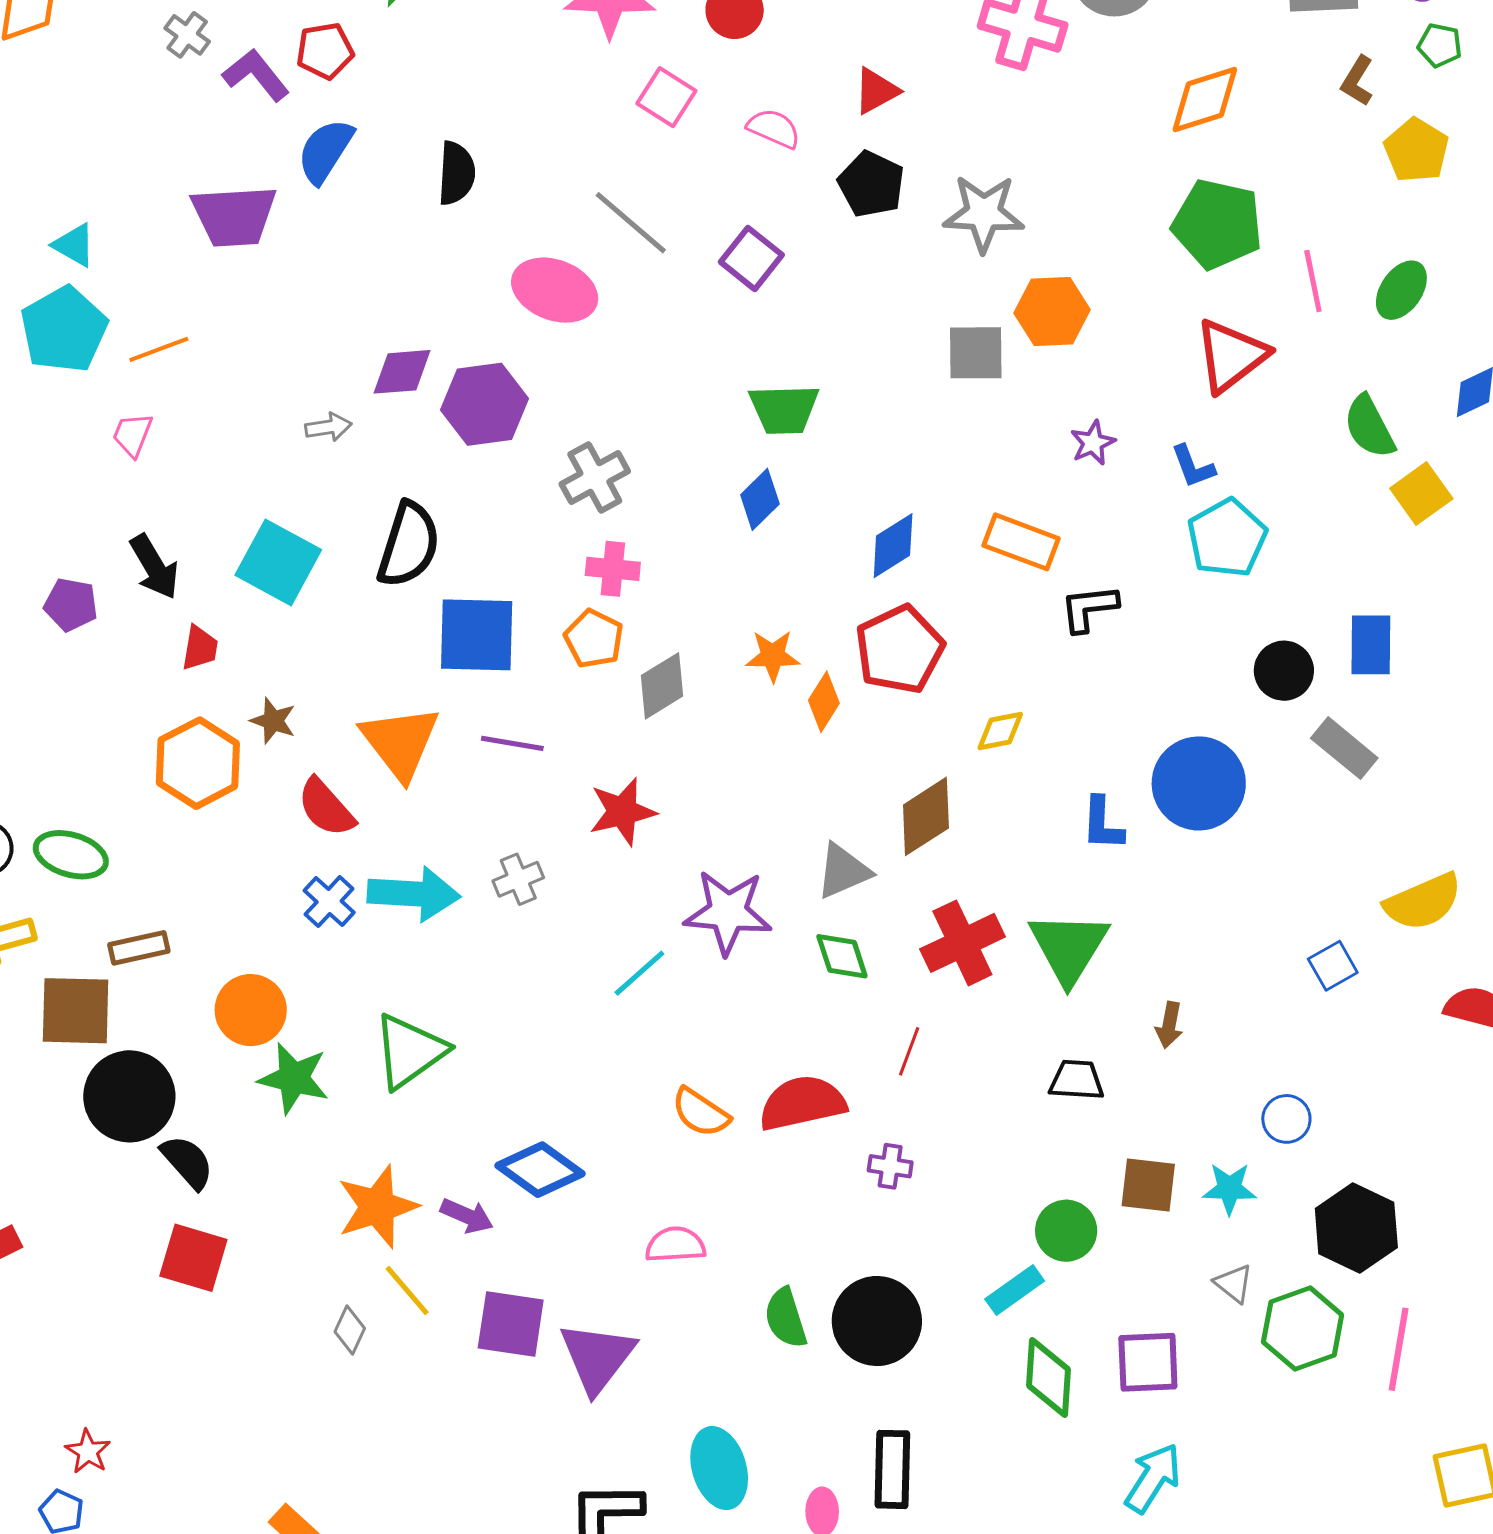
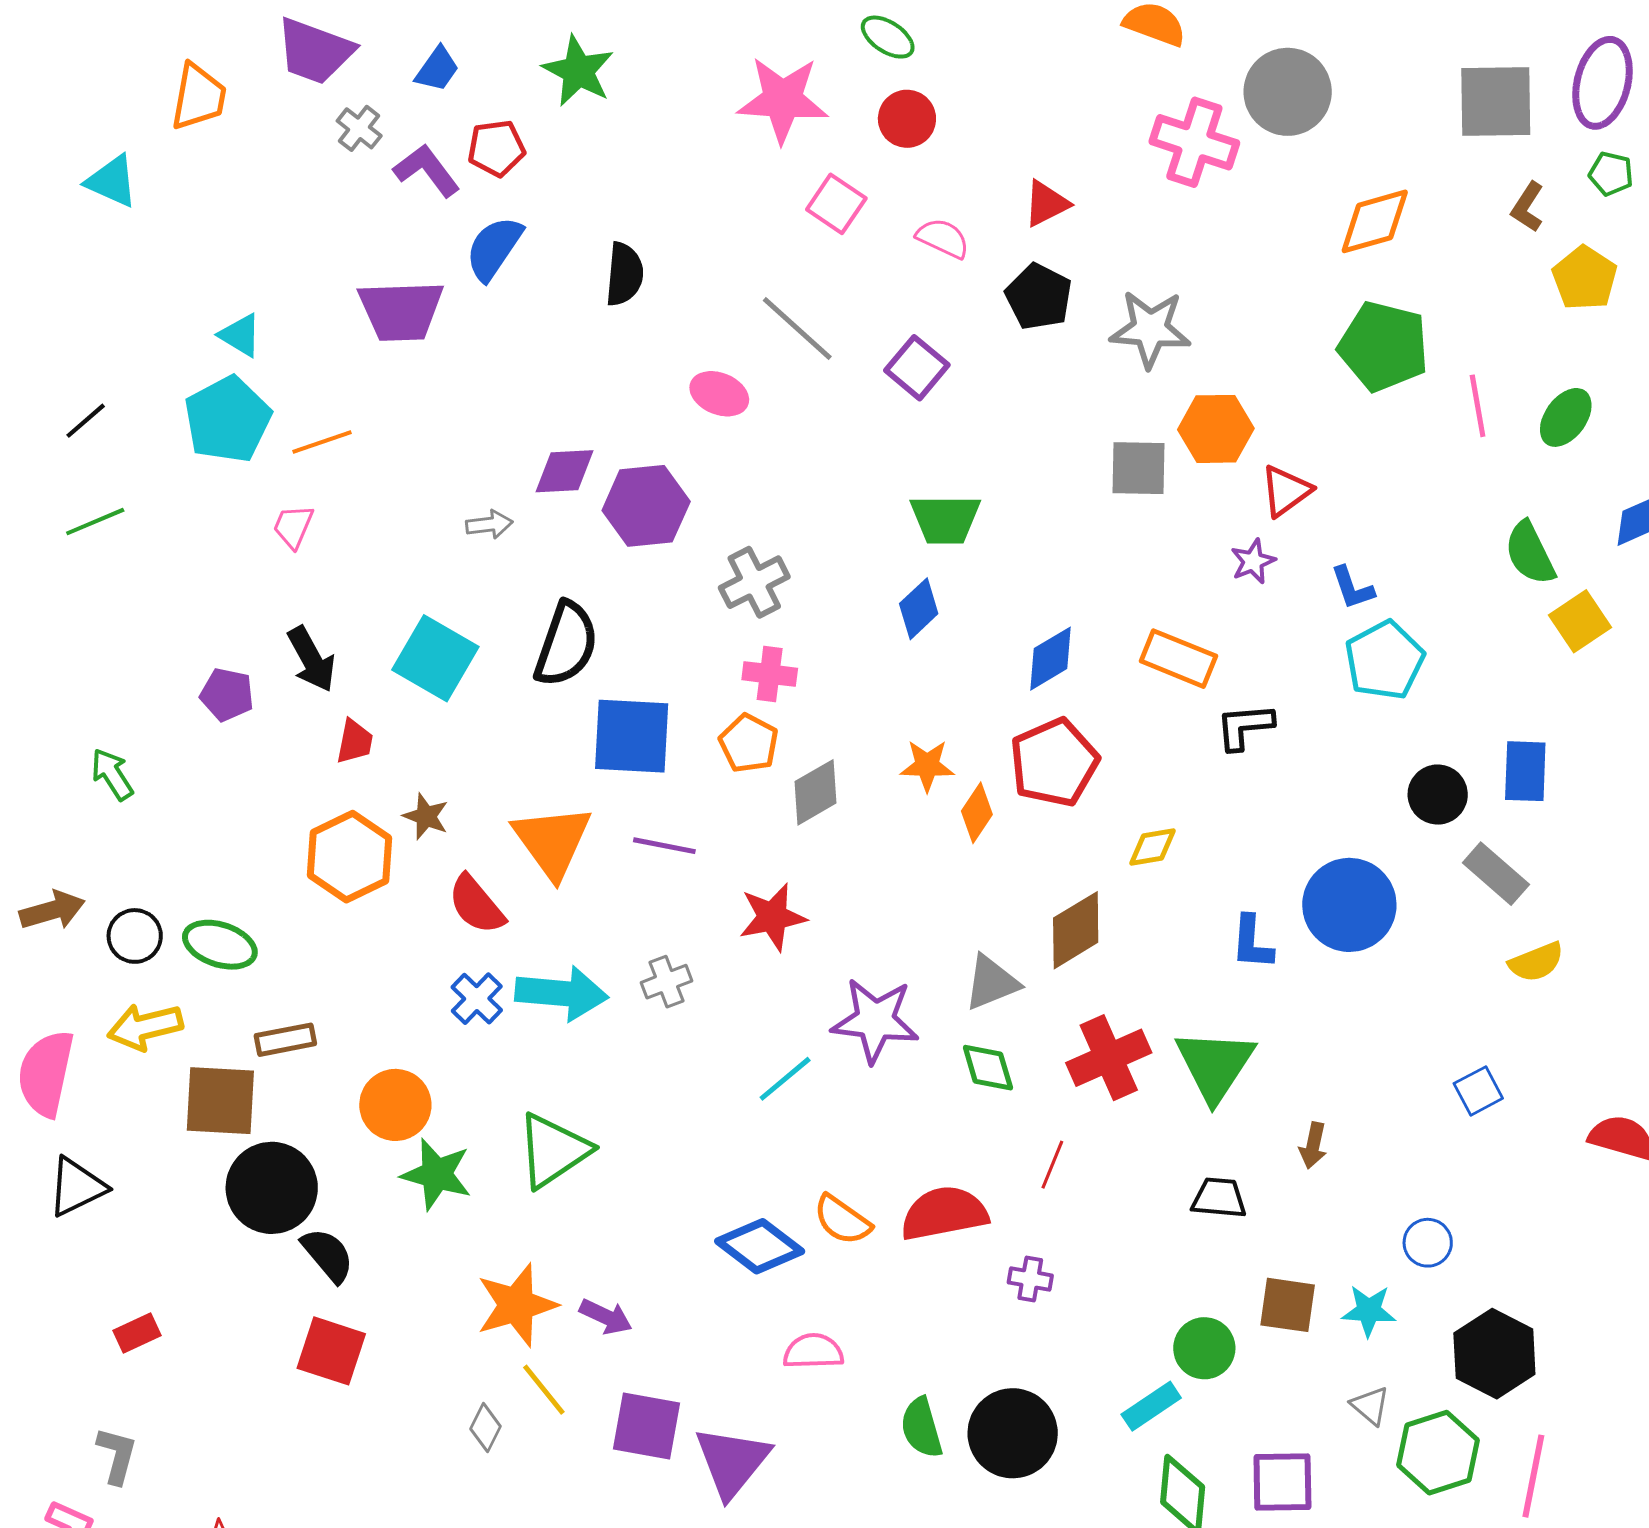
pink ellipse: (555, 290) -> (719, 394), size x0.7
red triangle: (1231, 356) -> (1286, 491), moved, size x0.7
yellow semicircle: (1423, 902) -> (1536, 962), moved, size x0.7
blue diamond: (540, 1170) -> (760, 1246), moved

